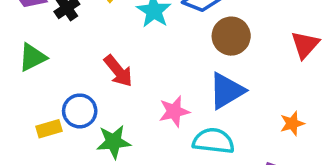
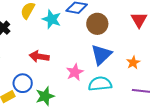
red arrow: (118, 71) -> (39, 57), turned 150
orange star: (292, 123) -> (133, 63), moved

